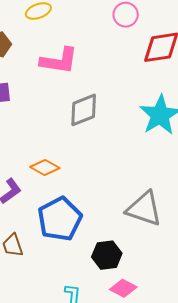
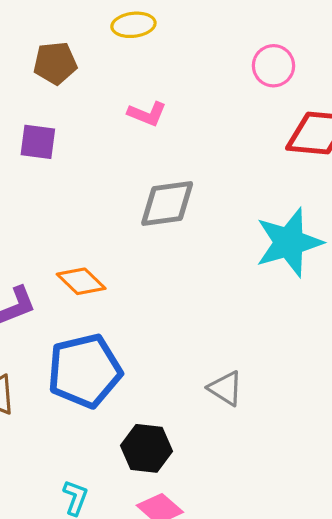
pink L-shape: (59, 61) -> (147, 114), size x0.6
gray triangle: (144, 209) -> (226, 388), size x0.6

